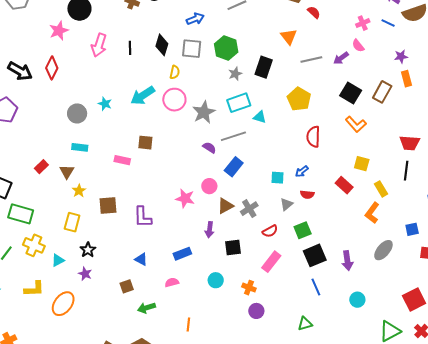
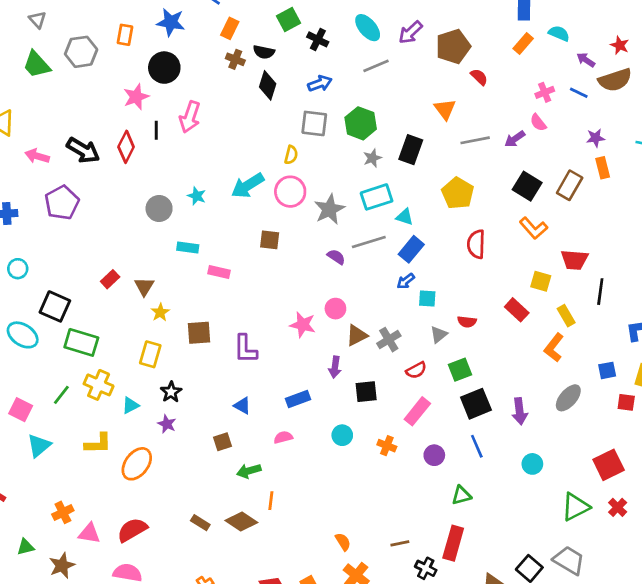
black diamond: (162, 45) -> (268, 85), moved
black line: (130, 48) -> (156, 130), moved
brown square: (145, 143) -> (270, 240), moved
red trapezoid: (410, 143) -> (574, 260), moved
cyan rectangle: (80, 147) -> (188, 248), moved
blue rectangle: (234, 167) -> (411, 249), moved
blue arrow: (302, 171) -> (406, 281), moved
purple circle: (256, 311) -> (434, 455), moved
orange line: (188, 325) -> (271, 501), moved

